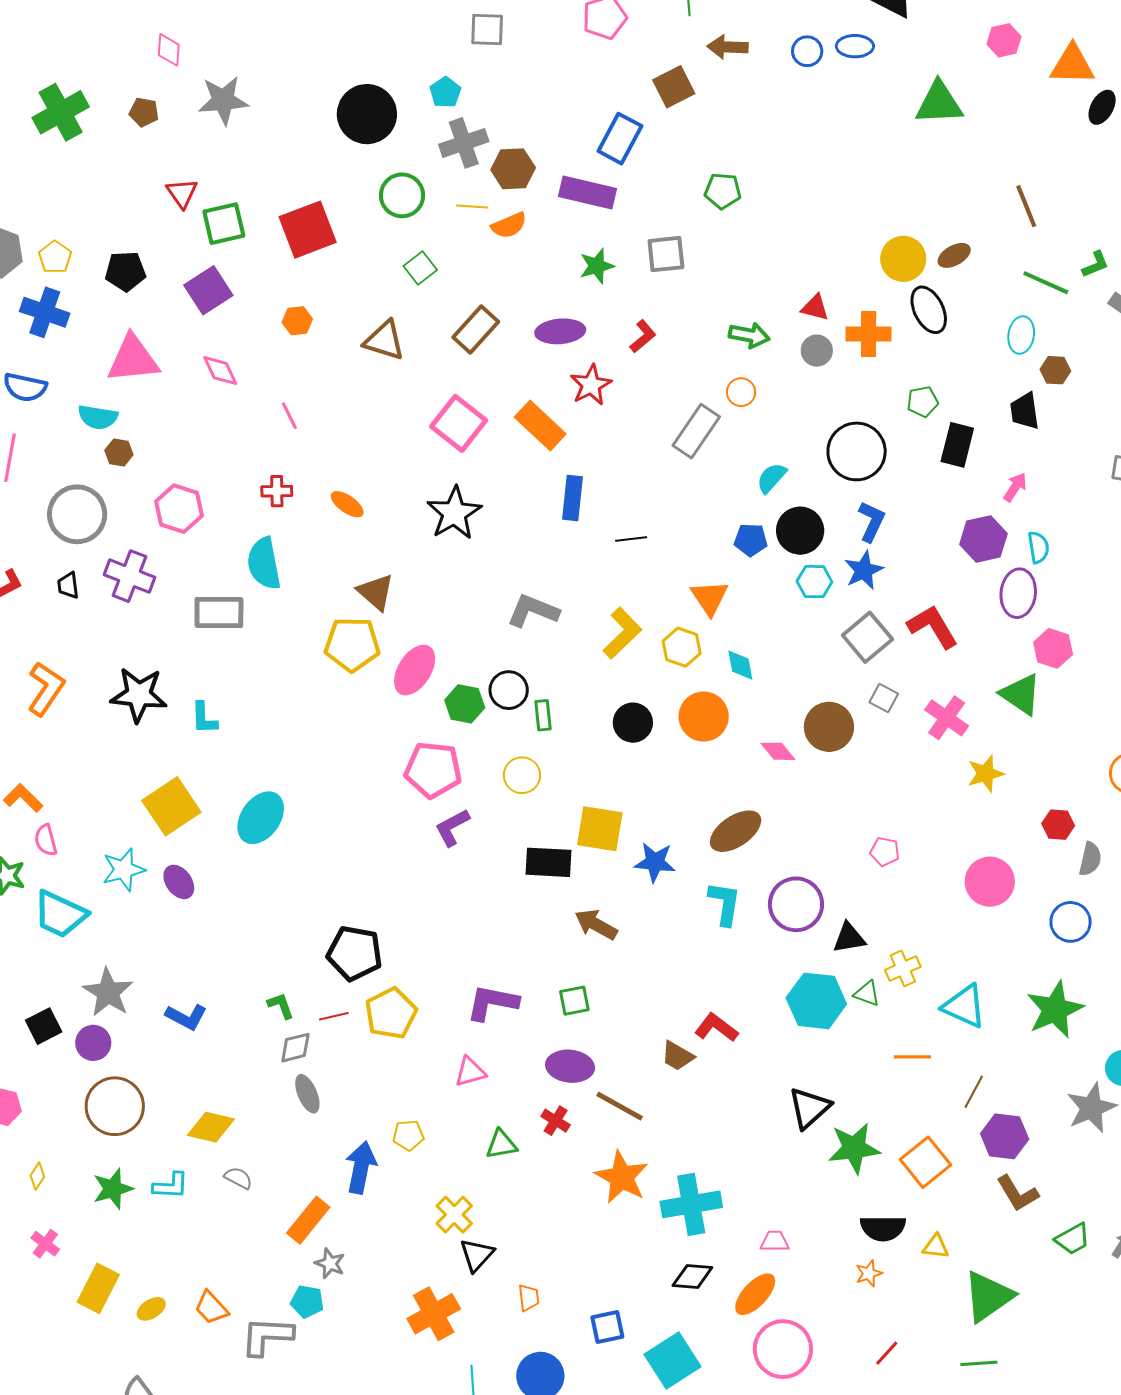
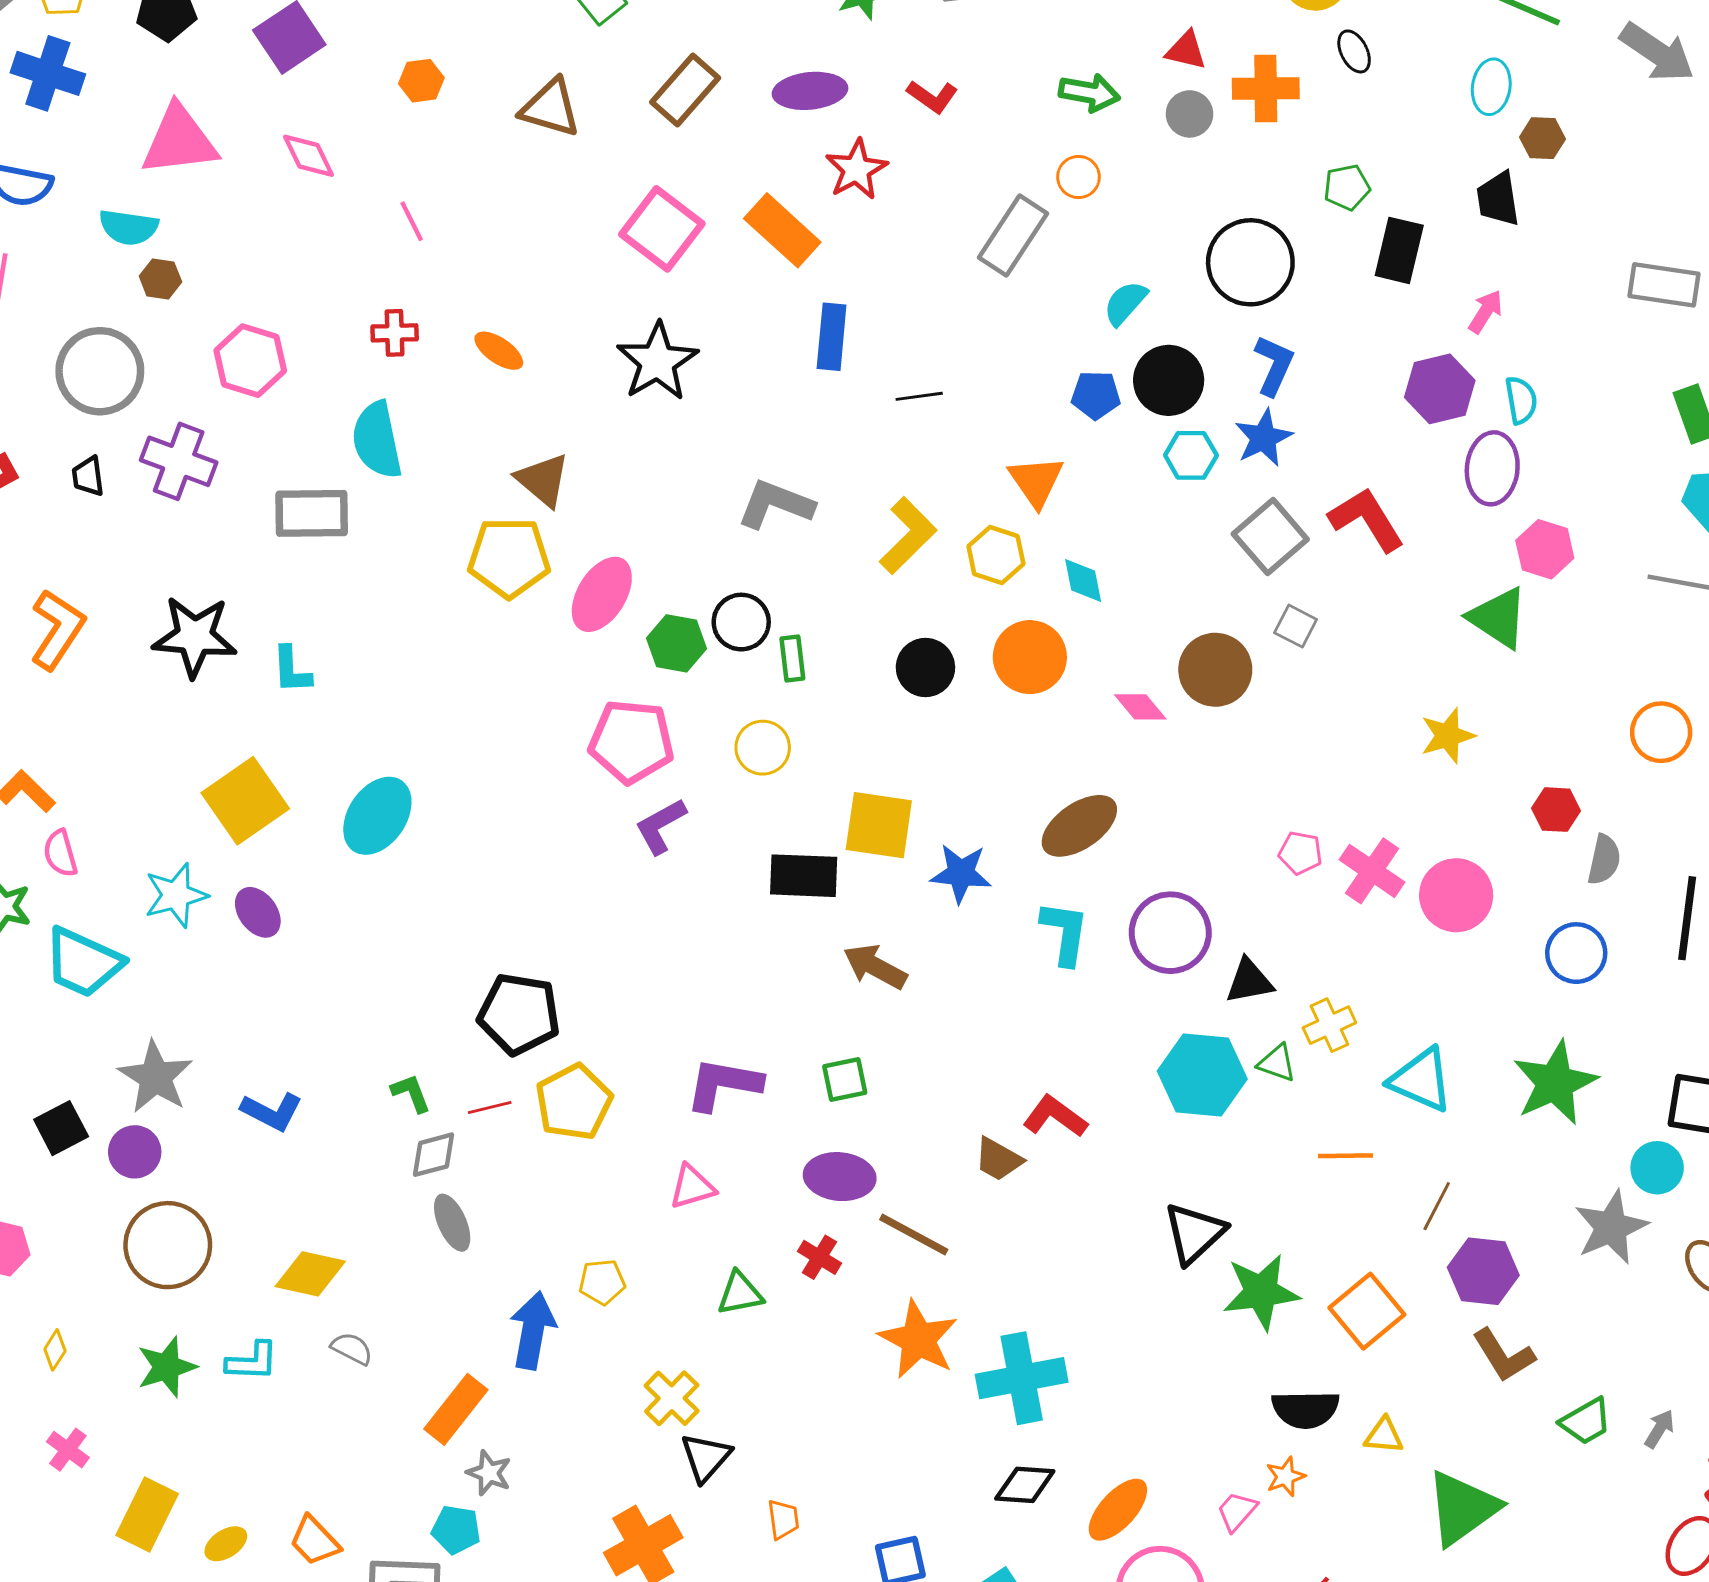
black ellipse: (929, 310) -> (1354, 51), size x0.6
red L-shape: (643, 336) -> (932, 97), turned 76
pink cross: (947, 718) -> (1372, 871), moved
pink trapezoid: (775, 1241) -> (1237, 1511), moved, turned -48

